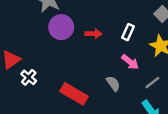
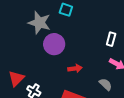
red arrow: (93, 34) -> (75, 68), moved

